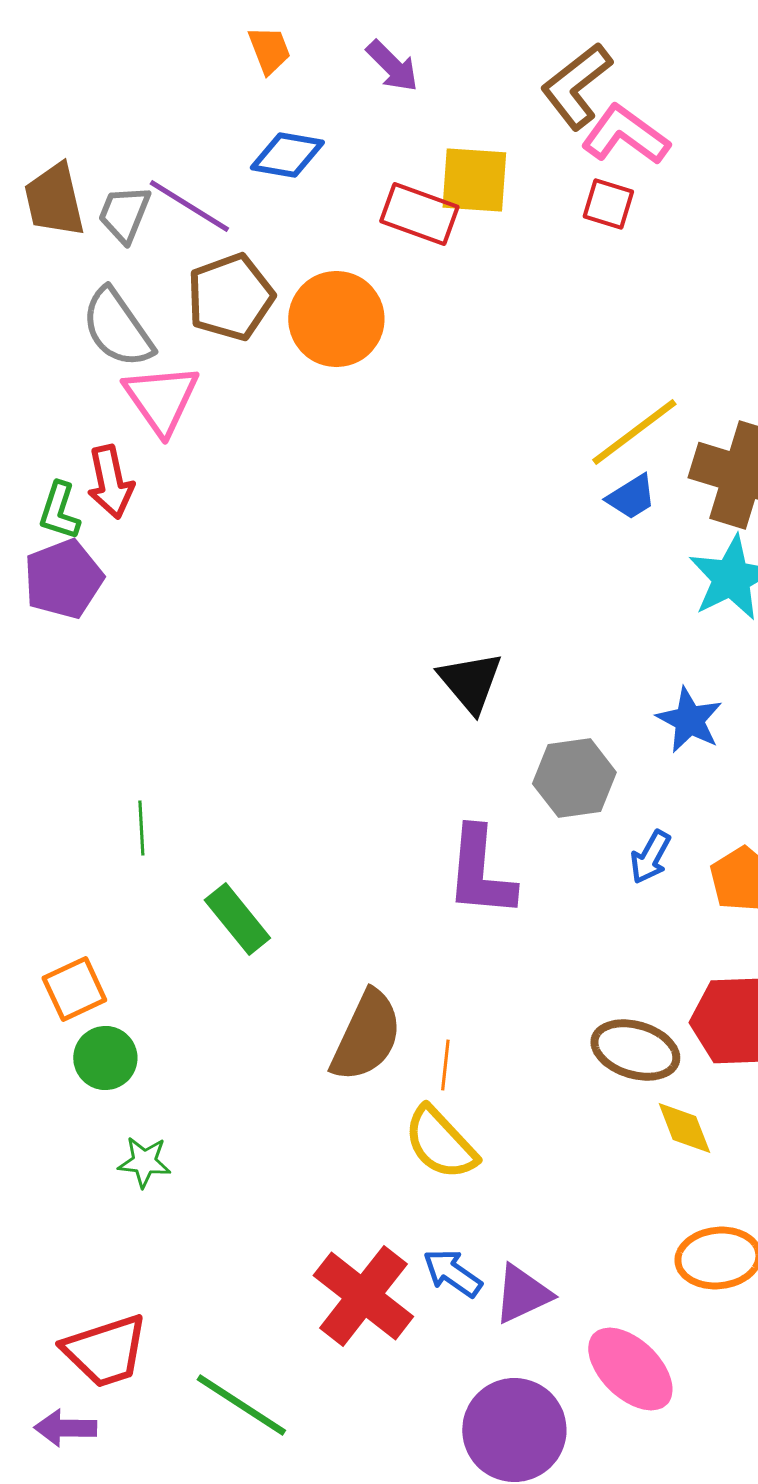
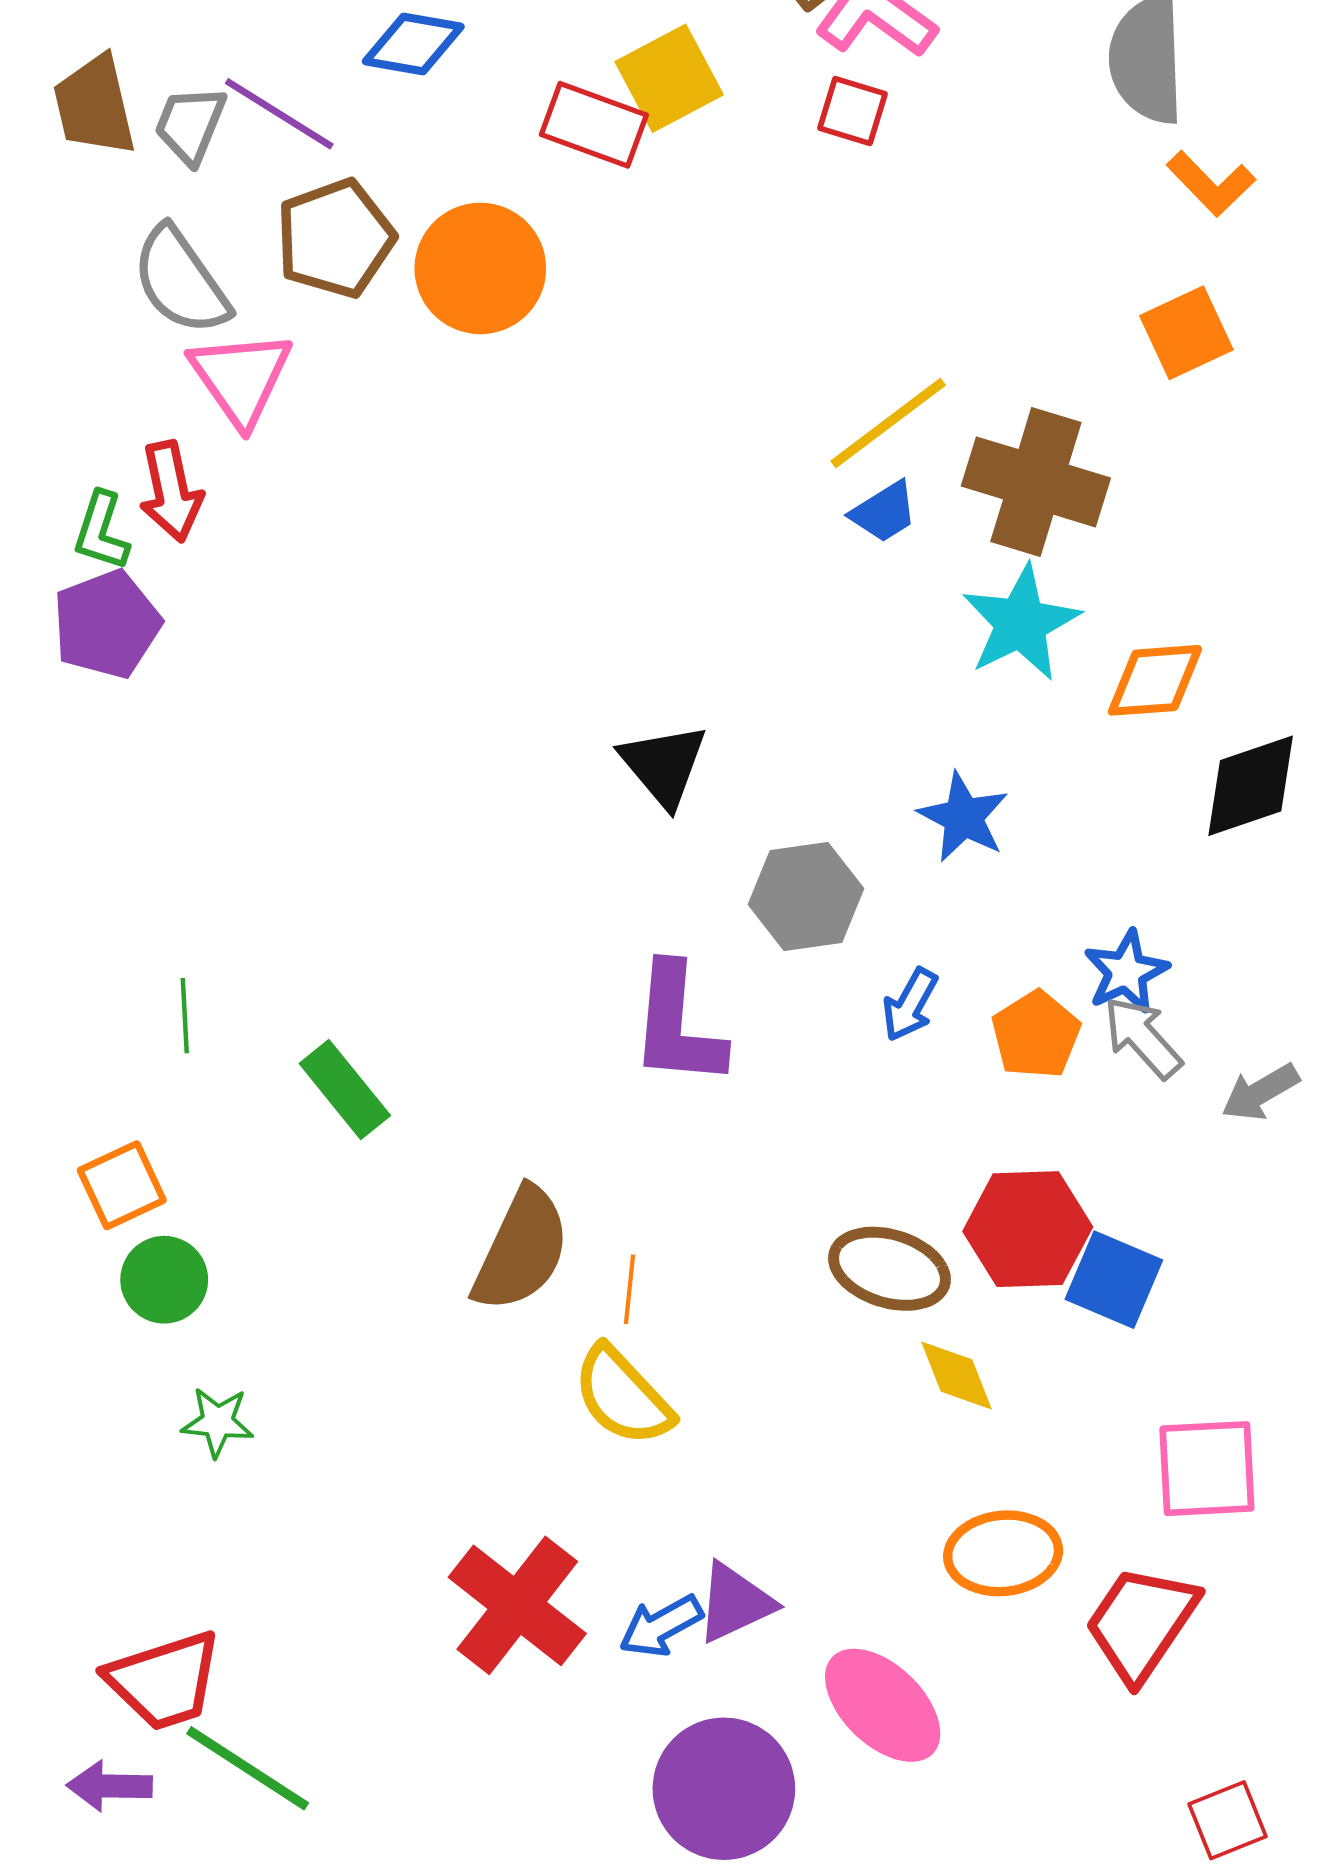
yellow square: (474, 180) -> (669, 78), turned -32
green line: (141, 828) -> (185, 1016), moved
blue arrow: (452, 1273) -> (661, 1626), moved, turned -64
green line: (241, 1405) -> (248, 1768), moved

